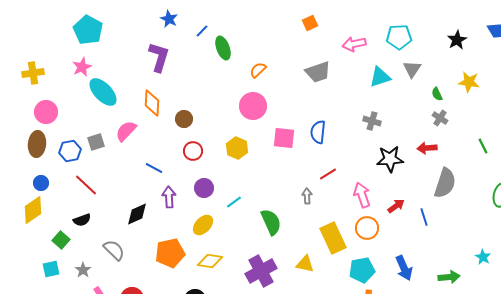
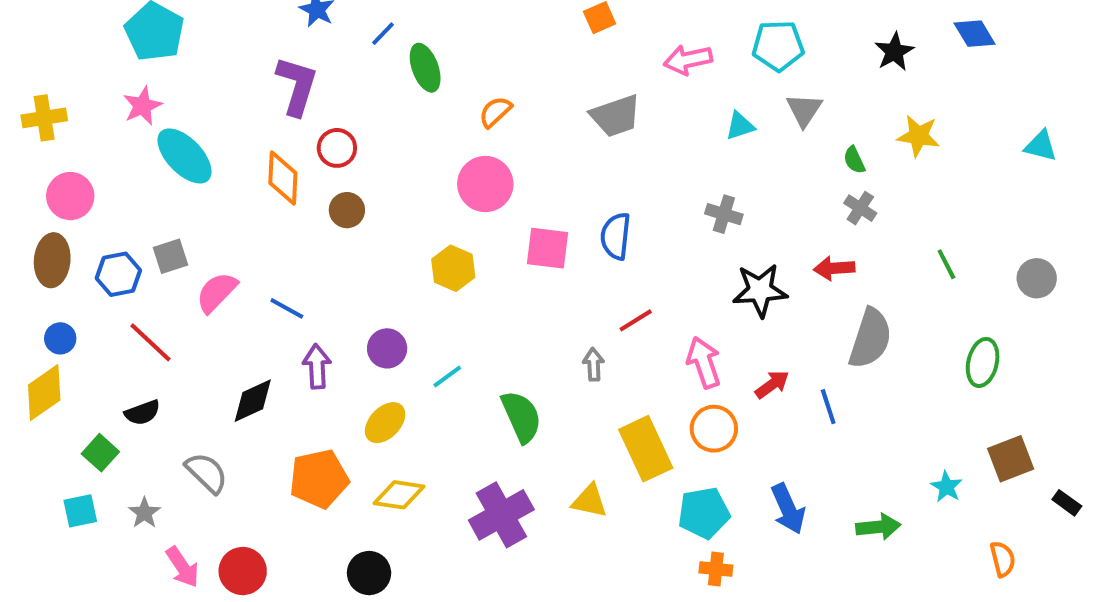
cyan triangle: (380, 77) -> (740, 126), size x0.7
pink semicircle: (126, 131) -> (217, 292), moved
red circle: (193, 151) -> (337, 148), moved

